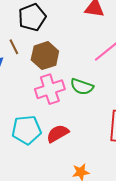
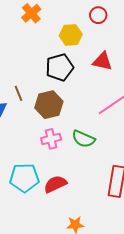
black pentagon: (32, 17) -> (60, 67), moved
pink cross: (50, 89) -> (51, 139), size x0.7

